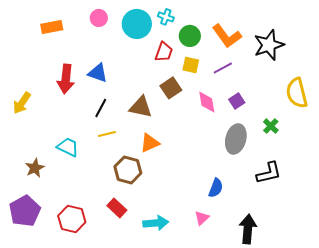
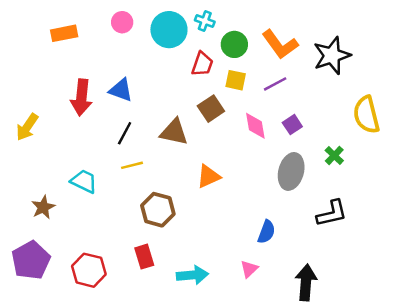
orange triangle: (150, 143) -> (208, 176), moved
red rectangle: (117, 208) -> (144, 257), turned 30

